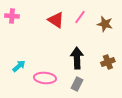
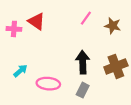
pink cross: (12, 16) -> (14, 29), moved
red triangle: (56, 20) -> (36, 21), moved
brown cross: (108, 62) -> (116, 66), size x1.5

